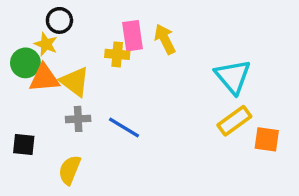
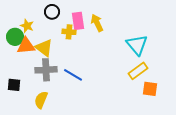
black circle: (59, 20) -> (52, 12), moved
gray cross: (78, 119) -> (46, 70), size x1.5
orange square: (267, 139) -> (150, 89), moved

